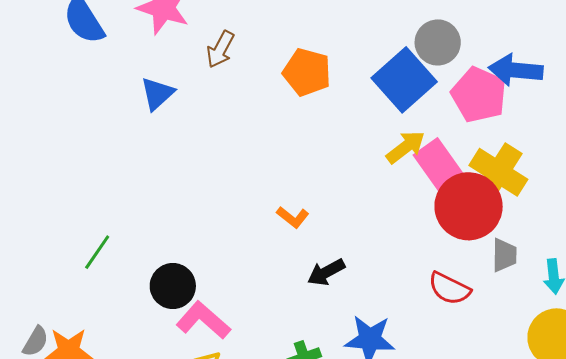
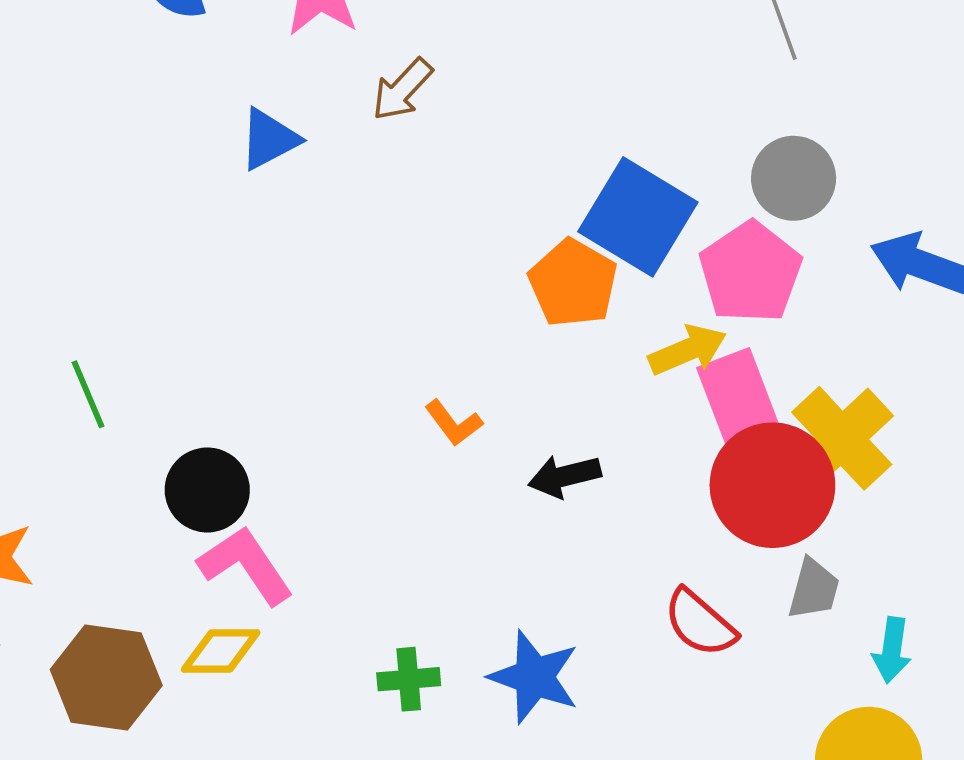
orange pentagon: (307, 72) -> (573, 283), moved
blue square: (404, 80) -> (638, 217), moved, turned -32
pink pentagon: (479, 95) -> (750, 272), moved
green line: (97, 252) -> (88, 394), turned -72
black arrow: (326, 272) -> (565, 476), moved

